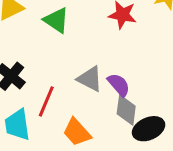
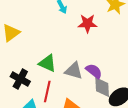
green triangle: (56, 20) -> (47, 63), moved

